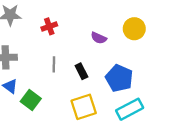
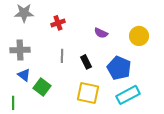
yellow circle: (134, 29) -> (139, 36), moved
yellow square: (84, 107) -> (88, 93), turned 30

